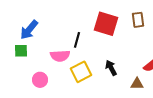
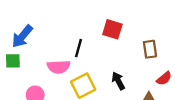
brown rectangle: (138, 20) -> (150, 49), moved
red square: (106, 24) -> (112, 29), size x0.7

